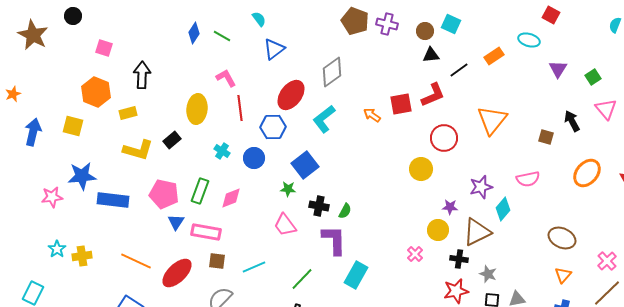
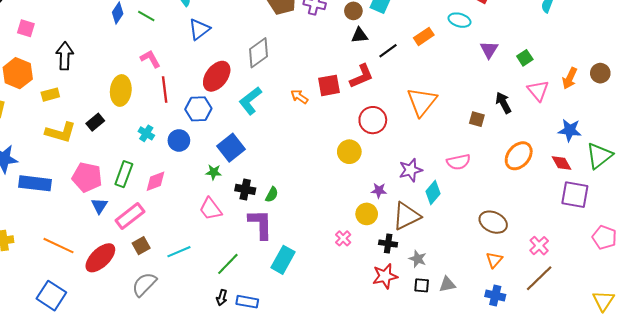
pink rectangle: (206, 232) -> (130, 216), turned -48
brown square: (217, 261) -> (141, 246), turned -36

